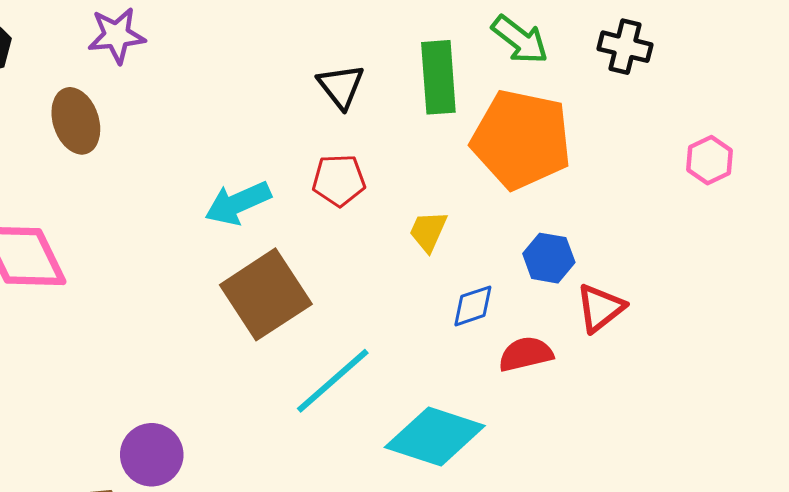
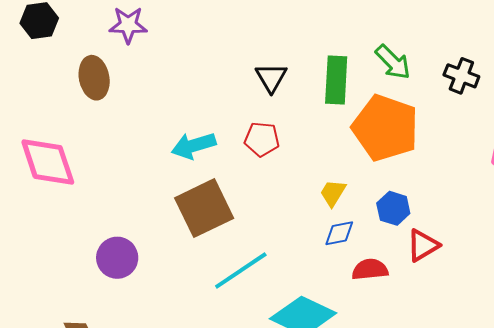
yellow trapezoid: (428, 231) -> (333, 193), moved
purple circle: (152, 455) -> (117, 258), moved

